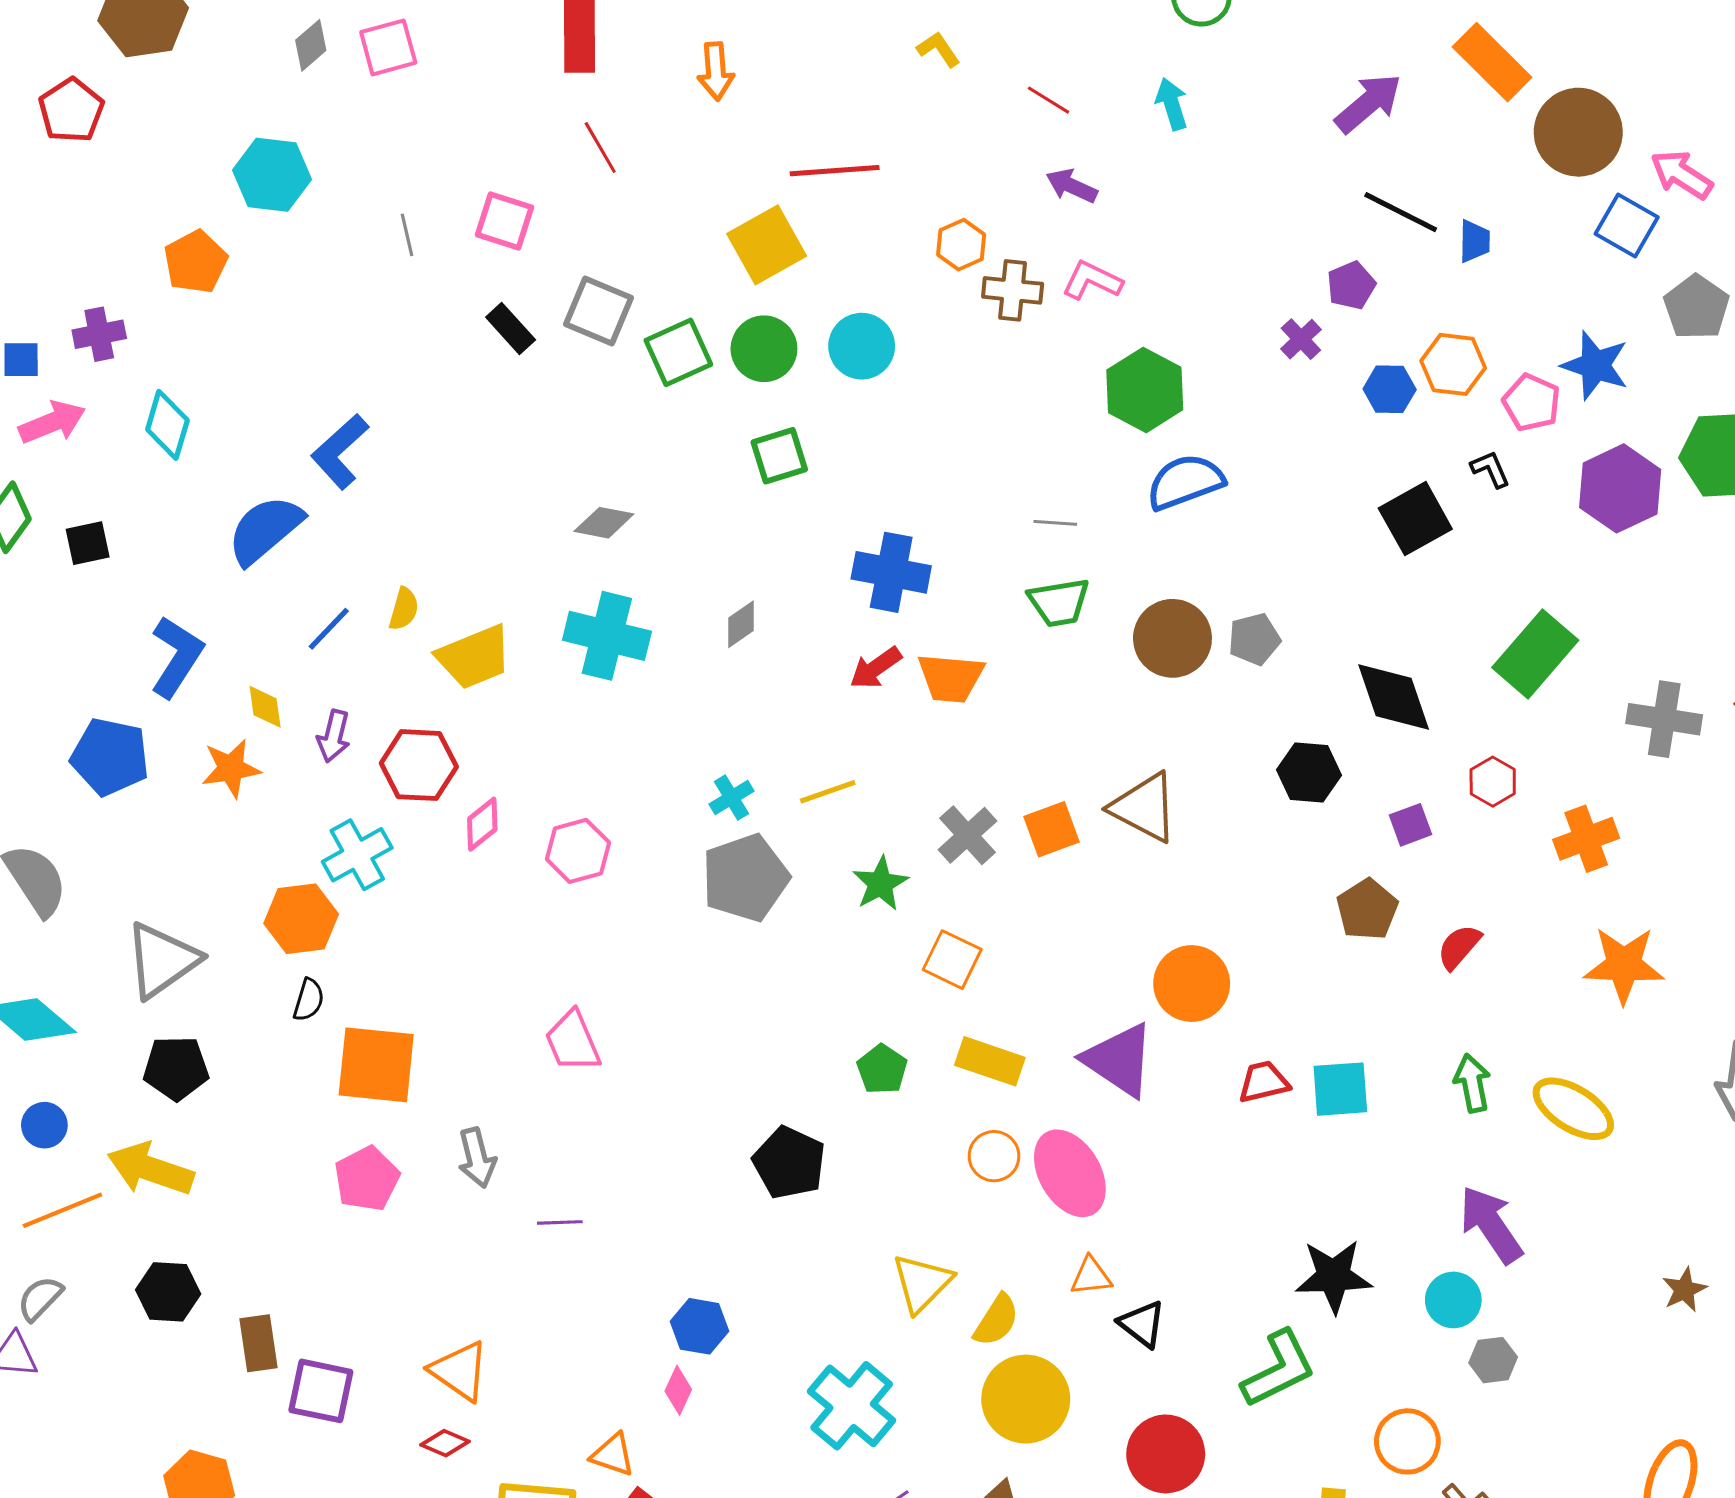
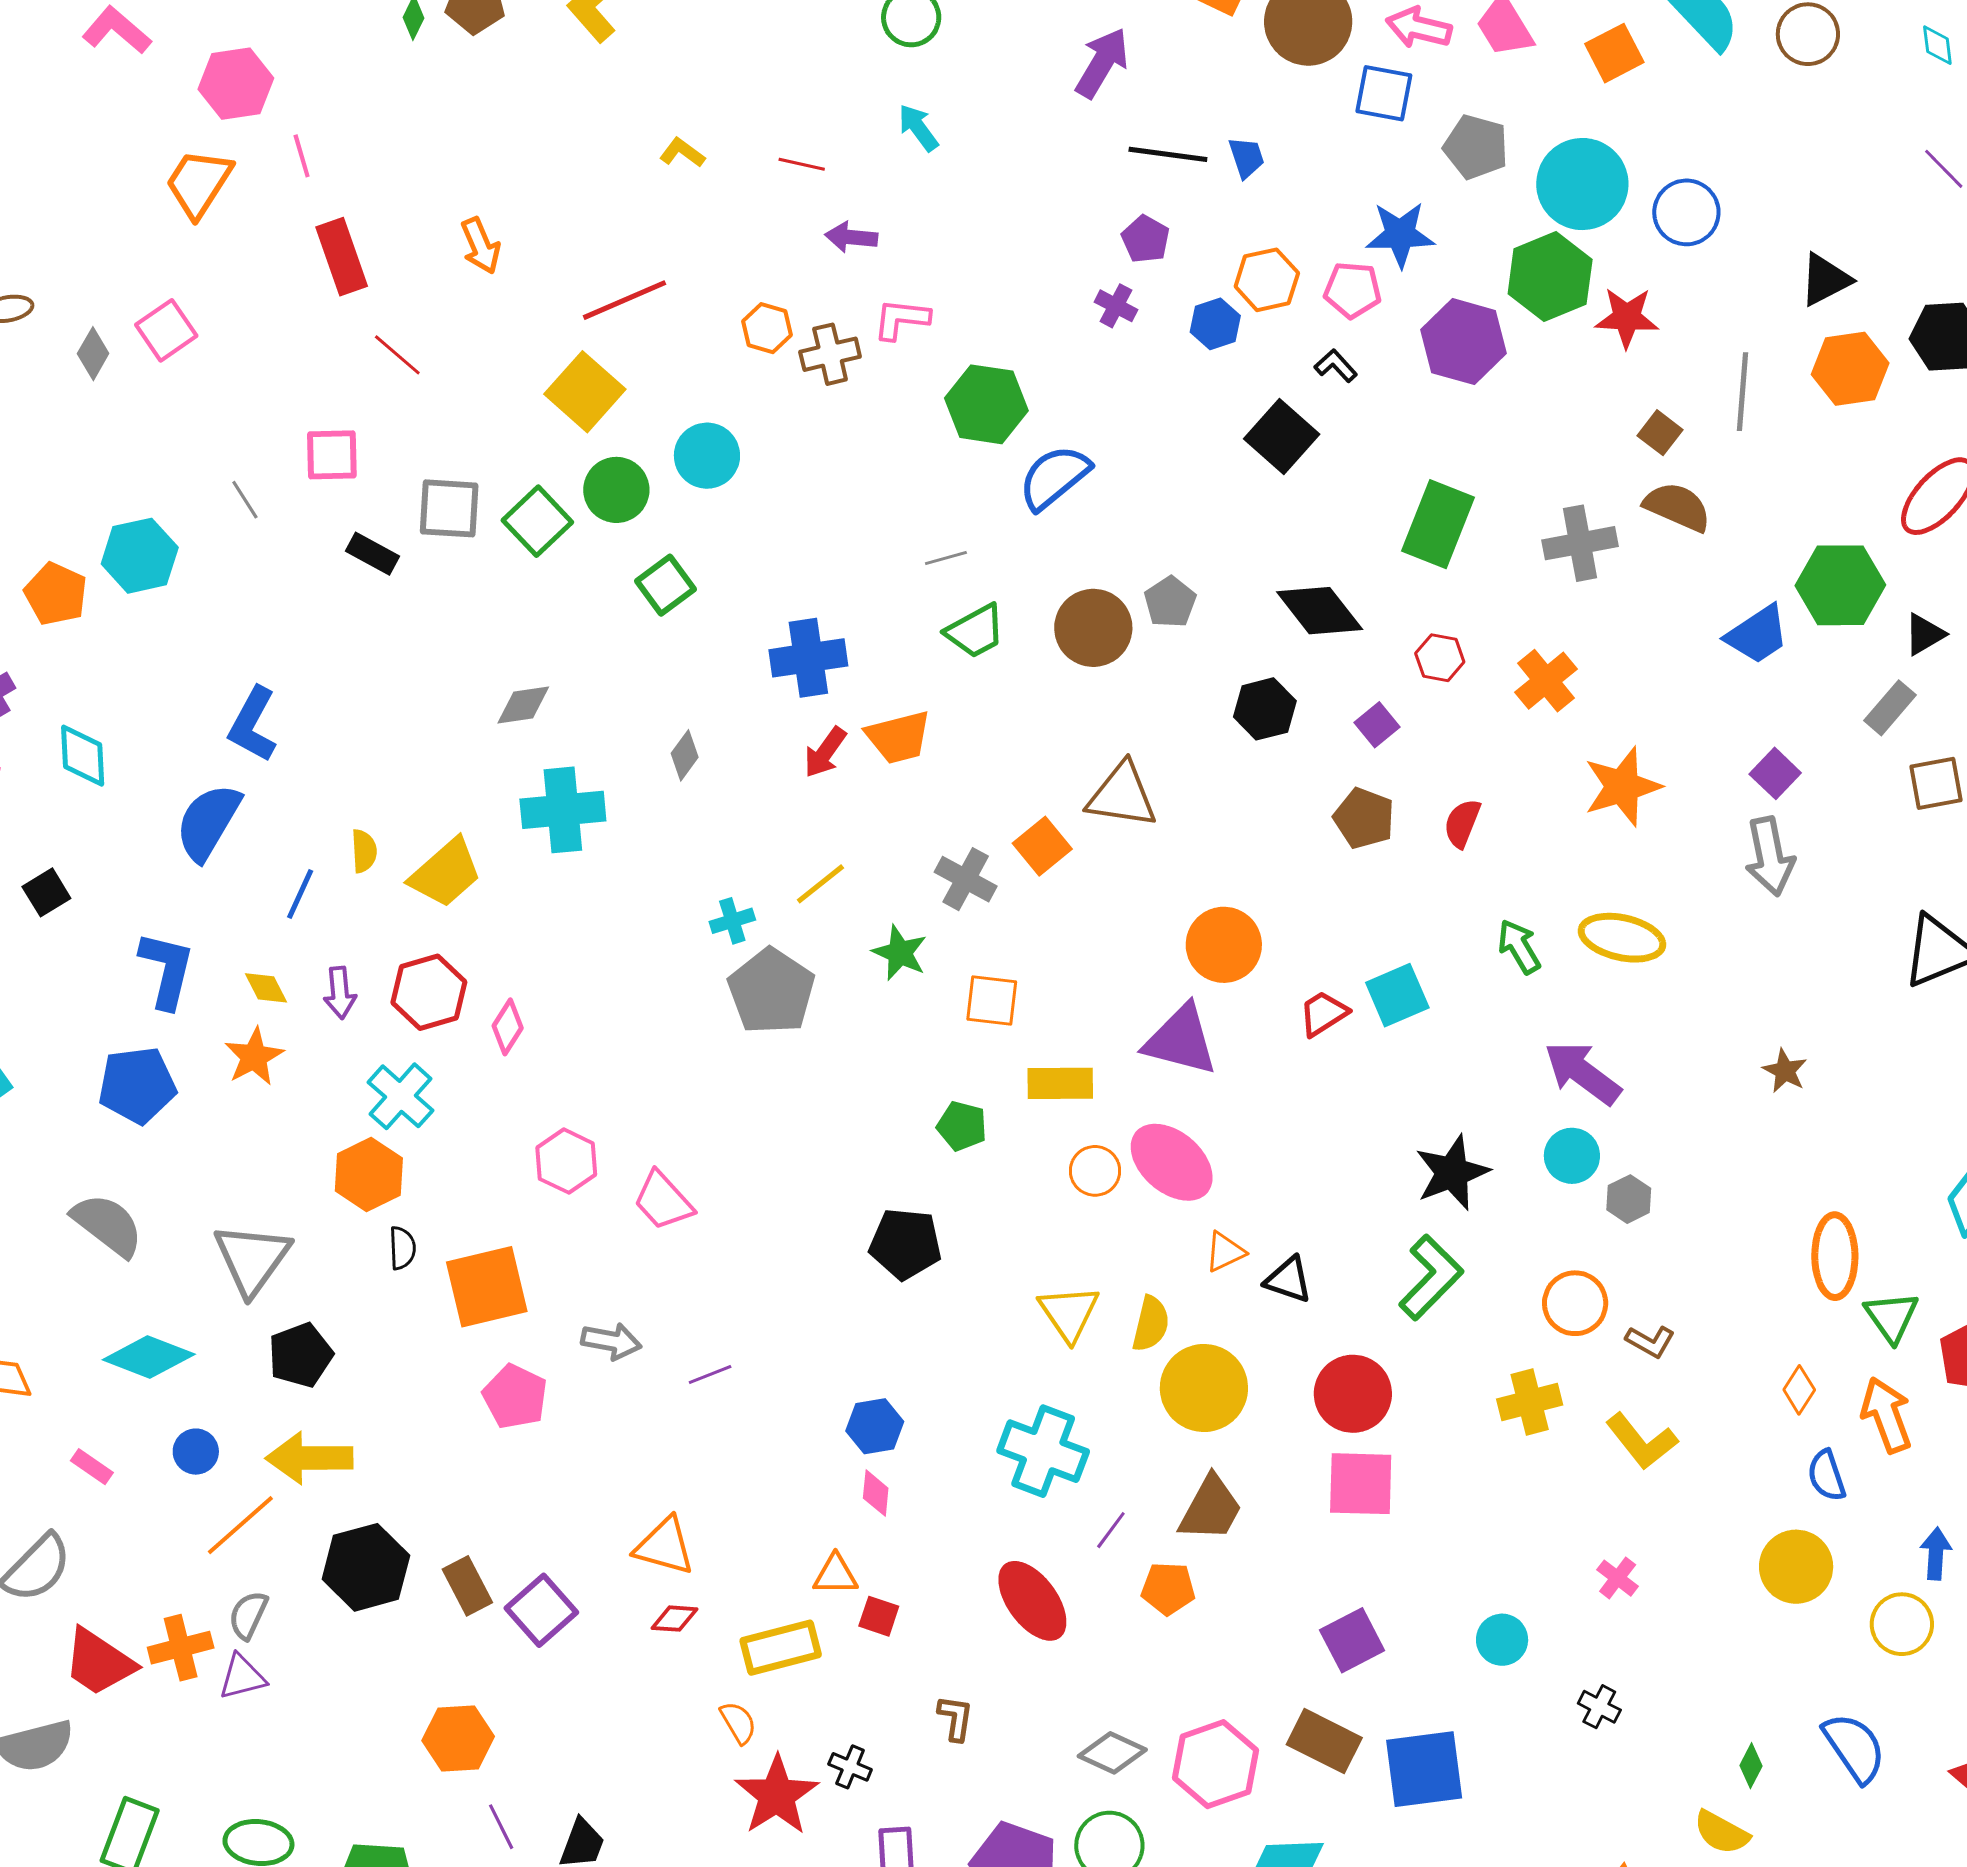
cyan hexagon: (272, 175) -> (140, 556), moved
cyan cross: (731, 798) -> (732, 921), turned 33
pink hexagon: (578, 851) -> (566, 1161), moved
gray arrow: (477, 1158) -> (611, 1341), turned -46
black hexagon: (168, 1292) -> (366, 1567), size x1.4
purple square: (321, 1391) -> (541, 1610), turned -34

